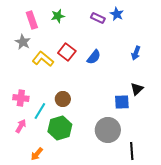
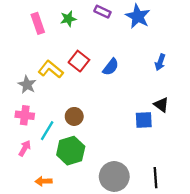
blue star: (117, 14) -> (138, 16), size x1.5
purple rectangle: (98, 18) -> (102, 12), moved
gray star: (23, 42) -> (27, 85), moved
black triangle: (137, 89) -> (161, 105), turned -40
gray circle: (108, 130) -> (114, 176), moved
orange arrow: (37, 154) -> (44, 181), turned 48

